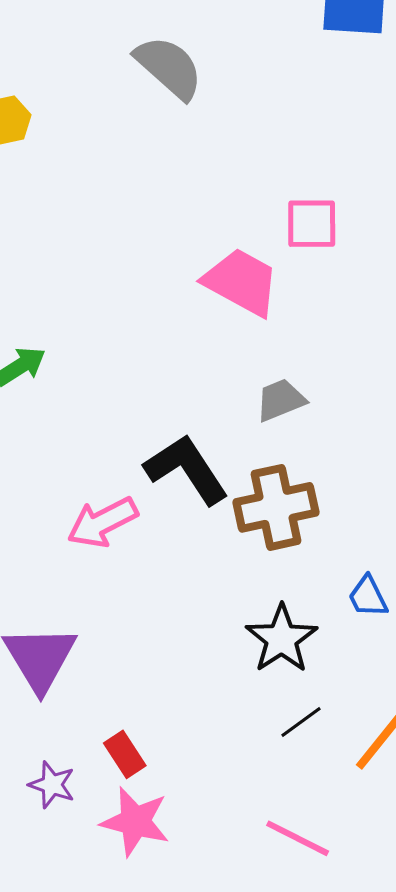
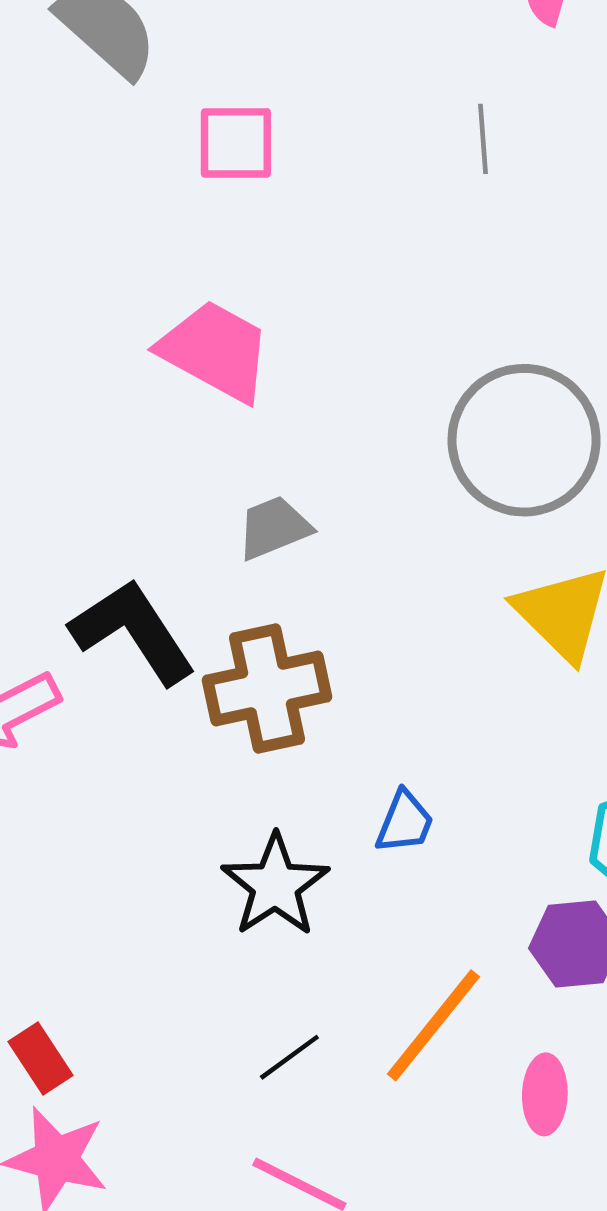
pink square: (312, 224) -> (236, 143), moved
blue trapezoid: (368, 597) -> (405, 822), turned -132
black line: (301, 722) -> (289, 1057), moved

